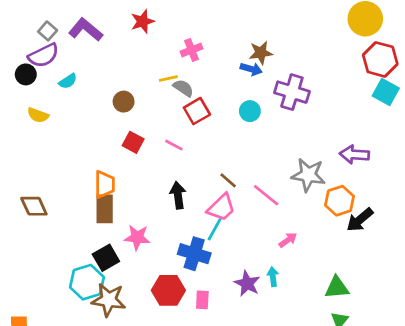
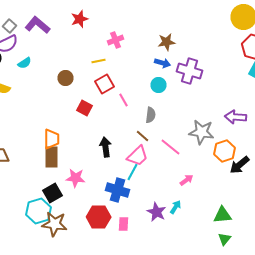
blue arrow: (251, 69) -> (162, 63), moved
gray semicircle: (183, 88) -> (150, 115), moved, turned 63
red square: (197, 111) -> (104, 84), moved
red square: (133, 142) -> (84, 108), moved
pink line: (174, 145) -> (124, 100), moved, turned 32
cyan arrow: (273, 277) -> (176, 207), turned 40

